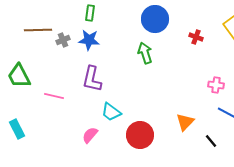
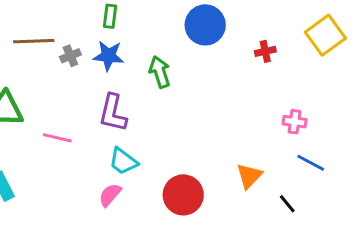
red cross: (196, 37) -> (265, 51), turned -32
green arrow: (145, 53) -> (160, 72), moved
cyan trapezoid: (111, 112) -> (123, 161), moved

